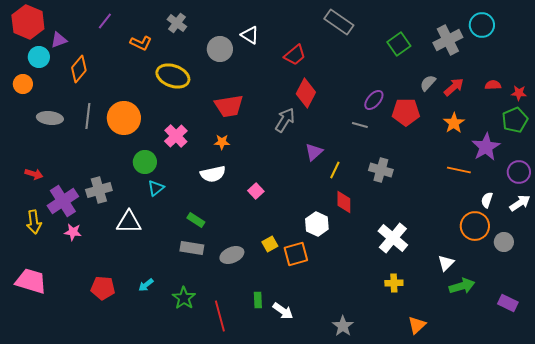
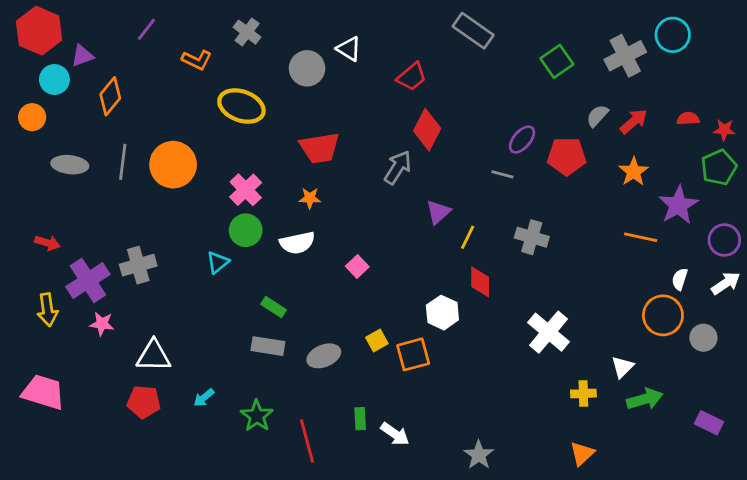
green circle: (145, 162) -> (246, 230), moved
white triangle: (129, 222) -> (154, 356), moved
yellow cross: (394, 283) -> (583, 394), moved

